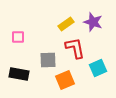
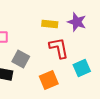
yellow rectangle: (66, 24) -> (50, 24), turned 42
gray square: (48, 60) -> (21, 59), moved, turned 30

